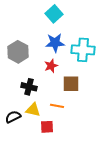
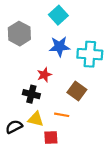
gray hexagon: (18, 52) -> (19, 34), moved
red star: (51, 66) -> (44, 75), moved
brown square: (71, 84) -> (77, 91), turned 36

